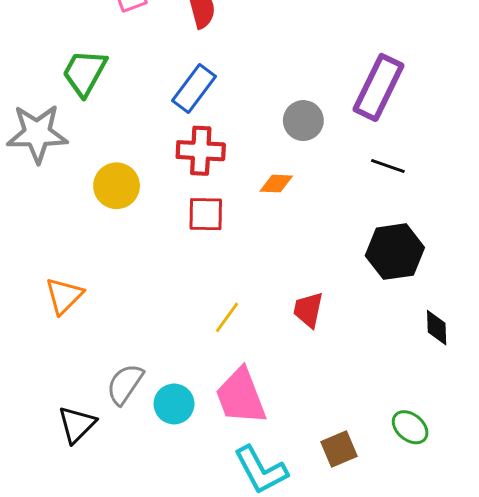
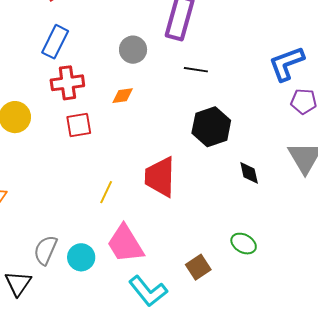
red trapezoid: (308, 310) -> (160, 177), size x1.6

